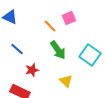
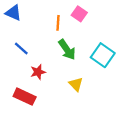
pink square: (69, 18) -> (79, 14), turned -32
orange line: (50, 26) -> (58, 23), turned 48

